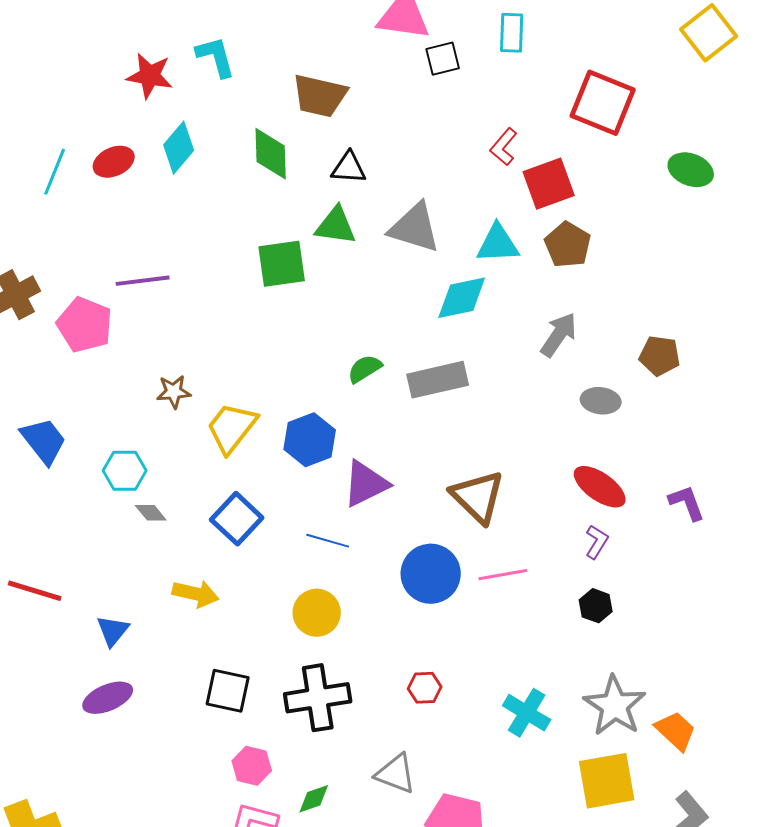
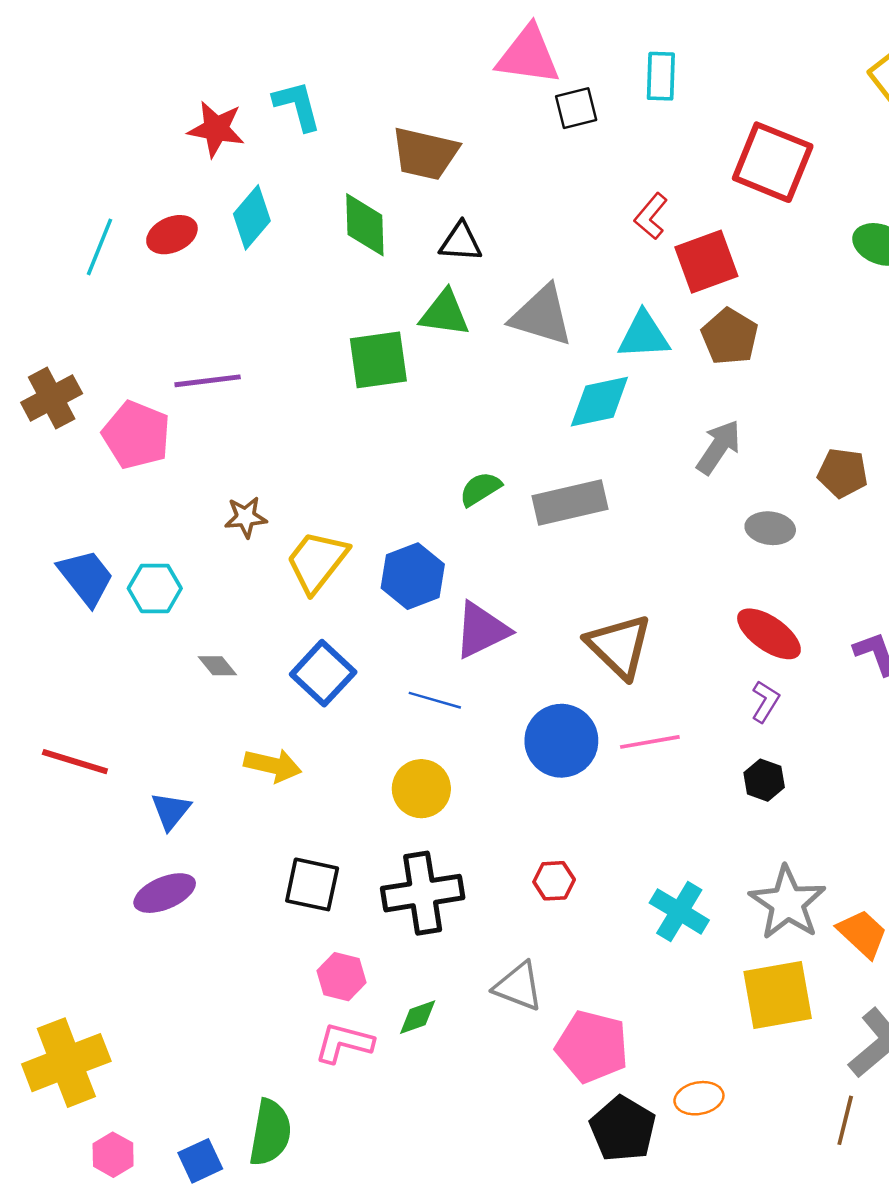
cyan hexagon: (125, 471) -> (155, 588), moved

